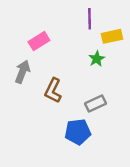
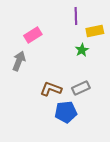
brown L-shape: (53, 91) -> (51, 89), moved, turned 85

